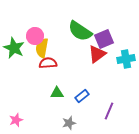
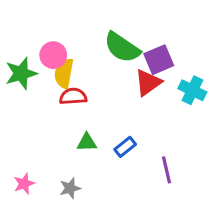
green star: (14, 48) -> (21, 73), turned 30
cyan cross: (126, 59) -> (192, 90), turned 36
purple line: (109, 111) -> (166, 170), turned -36
gray star: (69, 123) -> (70, 188), moved

